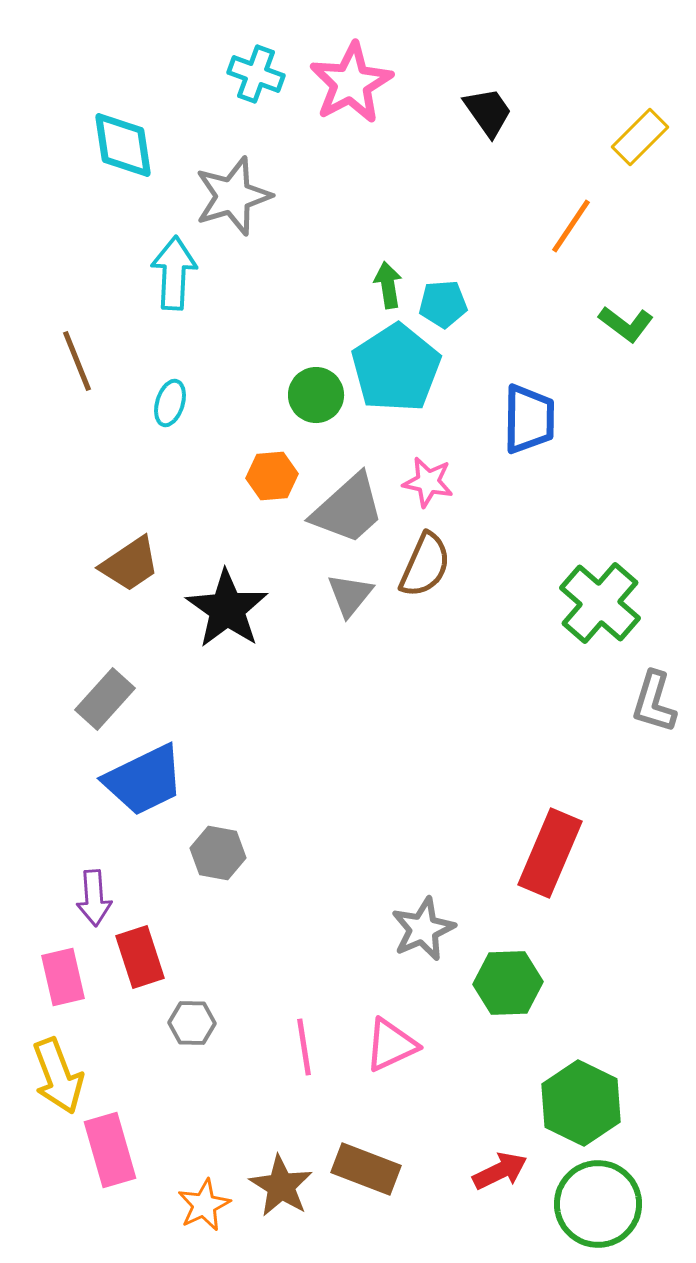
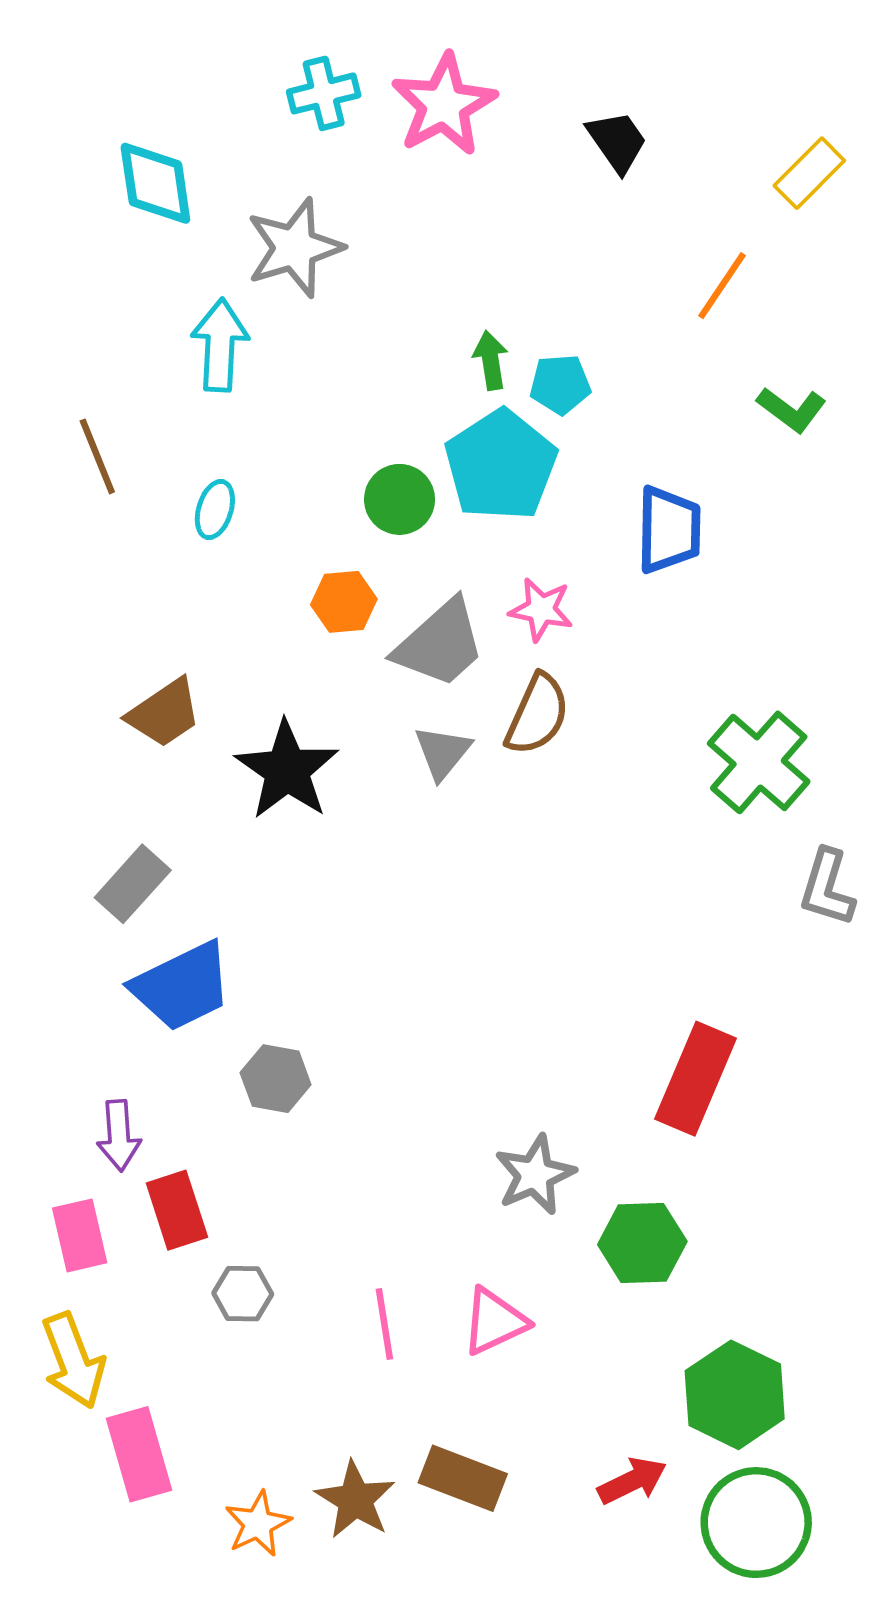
cyan cross: (256, 74) -> (324, 93), turned -34

